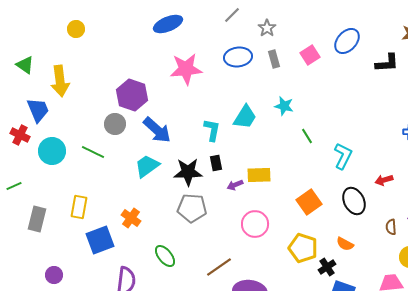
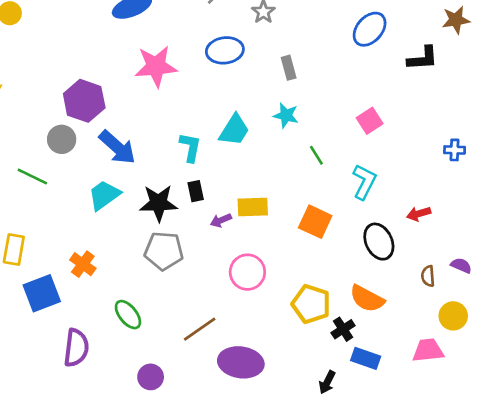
pink square: (310, 55) -> (370, 121), moved
gray rectangle: (274, 59) -> (289, 68), moved
orange square: (309, 202) -> (315, 222), moved, turned -30
orange semicircle: (345, 244) -> (367, 299), size x1.5

